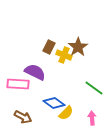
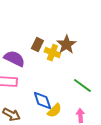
purple semicircle: (35, 72) -> (14, 59), moved
blue diamond: (54, 103) -> (42, 101), turned 35

